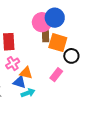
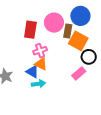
pink circle: (42, 22) -> (54, 23), moved
pink cross: (13, 64) -> (40, 51), moved
pink rectangle: (56, 75) -> (79, 73), moved

